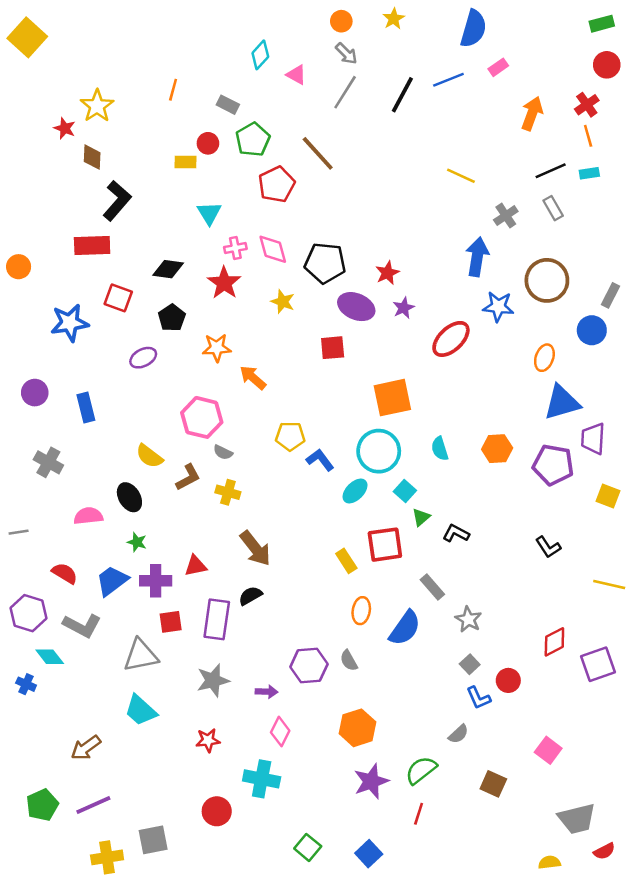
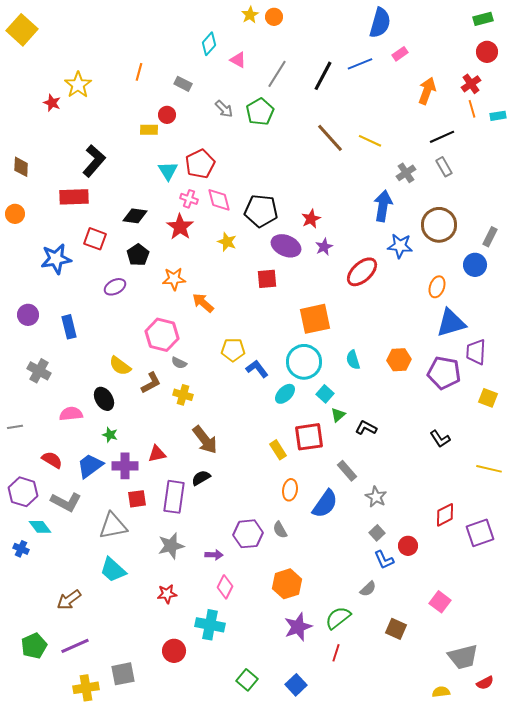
yellow star: (394, 19) -> (250, 15), moved
gray arrow: (346, 54) -> (224, 109), moved
green pentagon: (253, 140) -> (260, 112), moved
brown line: (318, 153) -> (330, 138), moved
brown diamond: (92, 157) -> (21, 167), moved
cyan rectangle: (589, 173) -> (498, 116), moved
red pentagon: (277, 184) -> (200, 164), moved
pink cross: (235, 248) -> (189, 199), turned 30

